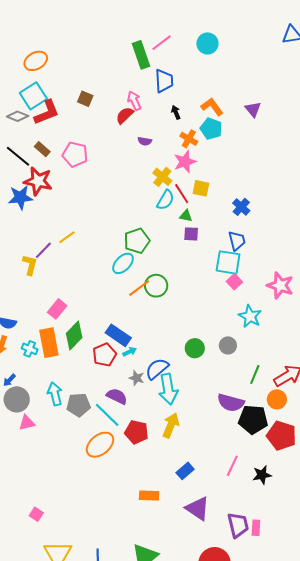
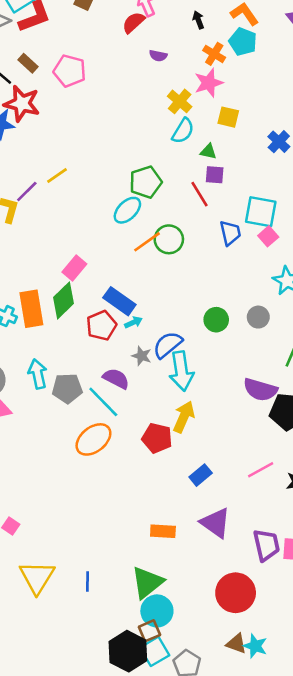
red line: (182, 194) -> (199, 194), moved
blue trapezoid: (237, 241) -> (230, 233), moved
pink rectangle: (57, 309) -> (74, 268), moved
red pentagon: (137, 432) -> (157, 438), moved
pink line: (232, 466) -> (261, 470), turned 35
orange rectangle: (149, 496) -> (163, 531), moved

